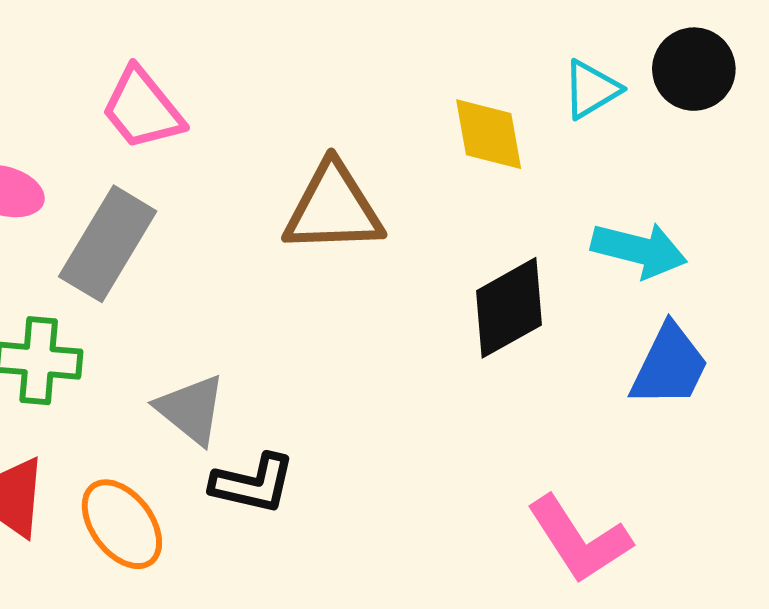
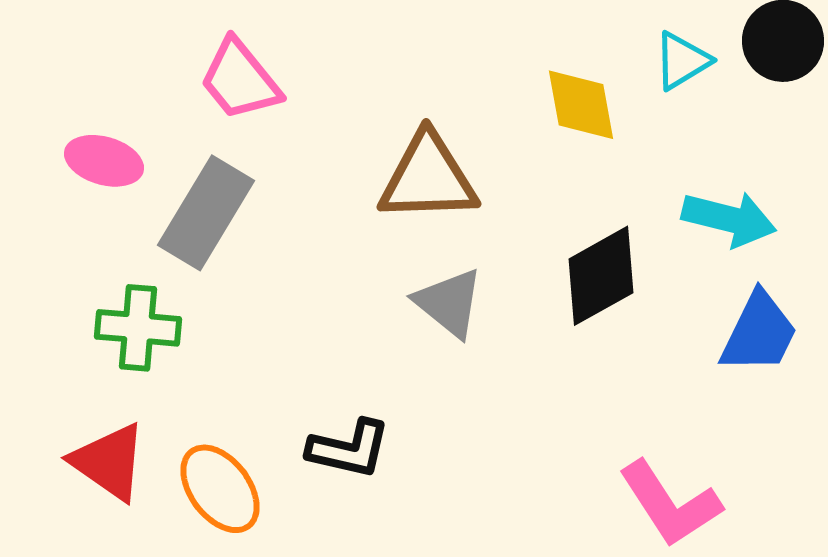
gray triangle: (191, 409) -> (449, 303), moved

